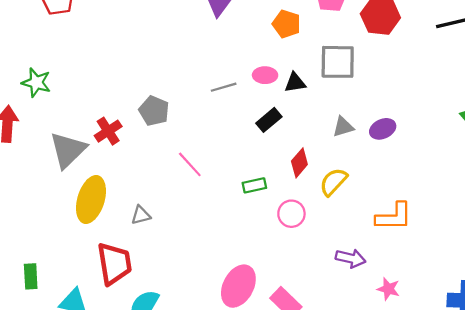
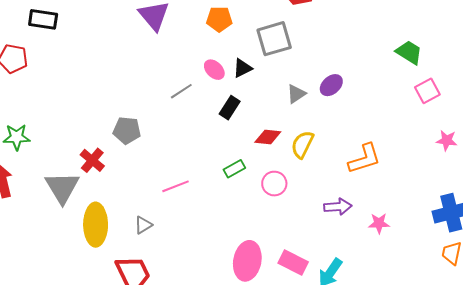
pink ellipse: (265, 75) -> (214, 70), turned 60
red diamond: (299, 163) -> (268, 137), turned 72
pink line: (190, 164) -> (175, 186), moved, turned -52

